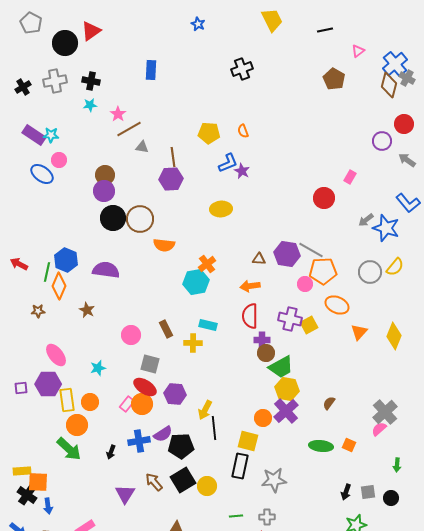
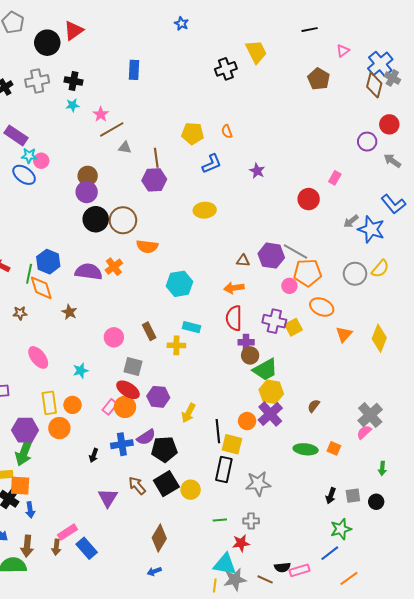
yellow trapezoid: (272, 20) -> (256, 52), moved
cyan star: (51, 135) -> (29, 156), moved
purple star: (242, 171) -> (257, 171), moved
orange cross: (207, 264) -> (114, 267), moved
orange diamond: (59, 286) -> (41, 288), turned -40
purple hexagon: (48, 384) -> (25, 430), moved
black line: (214, 428) -> (218, 431), moved
green arrow: (69, 449) -> (24, 452), moved, turned 68

